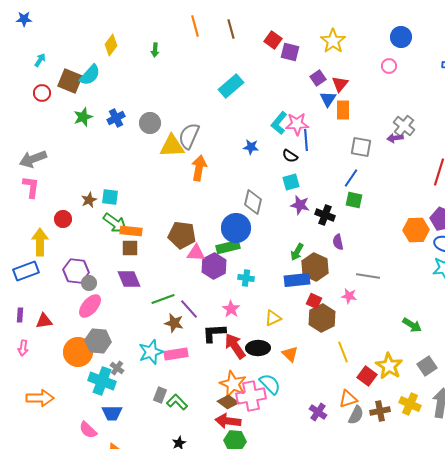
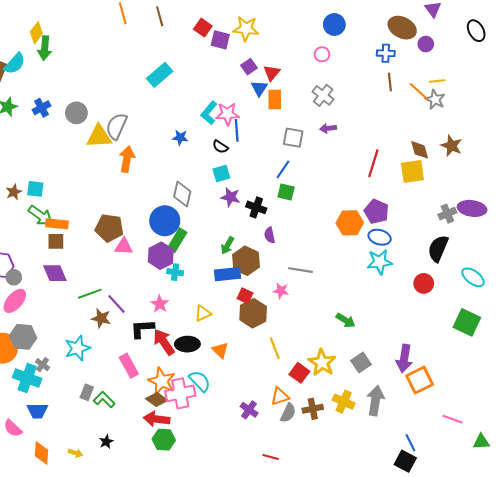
yellow star: (333, 41) -> (246, 29), moved, turned -30
green arrow: (155, 50) -> (45, 48), moved, size x1.6
gray cross: (404, 126) -> (323, 95), moved
green rectangle: (228, 247) -> (177, 240), moved, turned -45
purple hexagon: (214, 266) -> (161, 256), moved
pink rectangle: (176, 354) -> (129, 366), moved, turned 70

